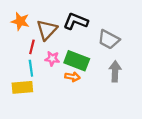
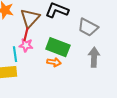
red line: (32, 47) -> (26, 34), moved
pink star: (52, 59) -> (26, 45), moved

